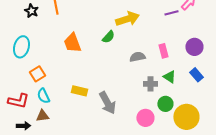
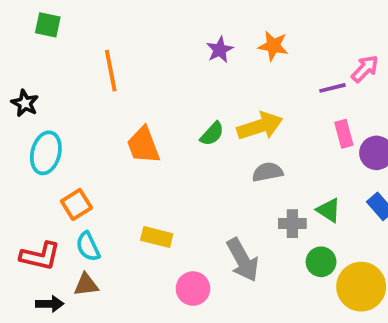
black star: (31, 11) -> (25, 103), moved
yellow arrow: (127, 19) -> (260, 126), moved
pink rectangle: (163, 51) -> (344, 134), moved
gray arrow: (107, 103) -> (243, 260), moved
pink circle: (145, 118) -> (193, 289), moved

